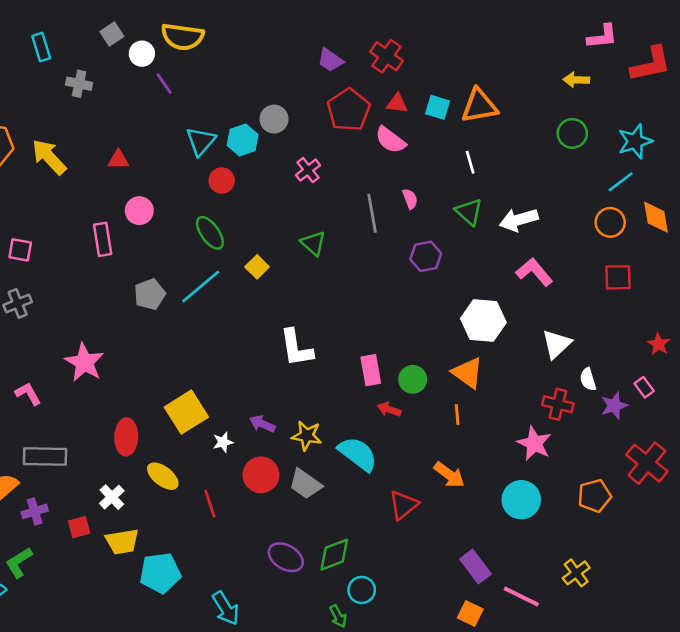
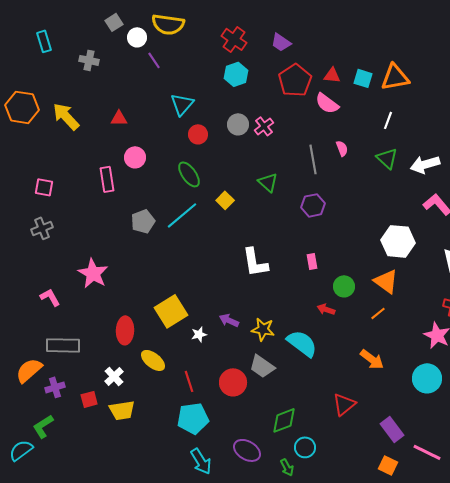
cyan rectangle: (41, 47) -> (44, 41), moved
red cross: (387, 56) -> (234, 39), moved
gray circle: (274, 119) -> (238, 124), moved
cyan hexagon: (243, 140) -> (236, 74), moved
white line: (470, 162) -> (388, 120), turned 36
purple hexagon: (426, 256) -> (313, 205), moved
pink rectangle: (371, 370) -> (312, 261), moved, size x0.7
orange line: (457, 415) -> (378, 313), turned 56
red circle: (261, 475) -> (233, 382), moved
red triangle: (404, 505) -> (344, 404), moved
purple ellipse: (286, 557) -> (247, 450), moved
cyan pentagon: (160, 573) -> (193, 418), moved

